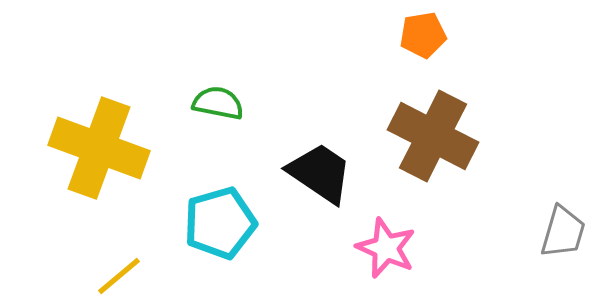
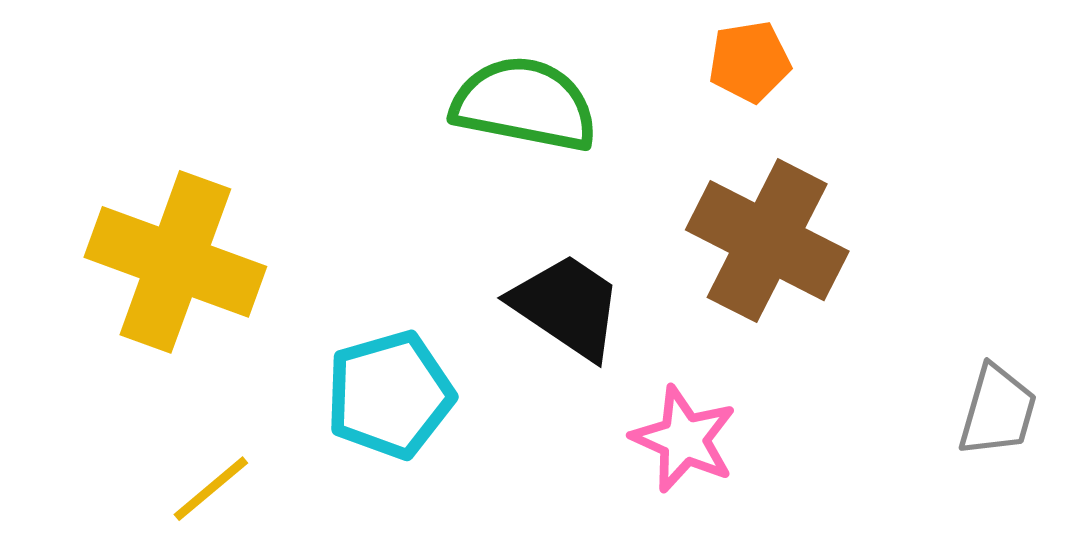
green semicircle: (218, 103) -> (524, 104), moved, size x1.6

